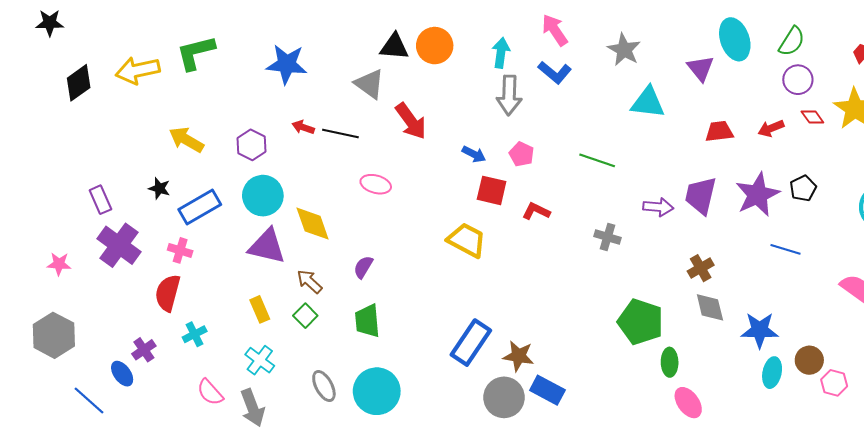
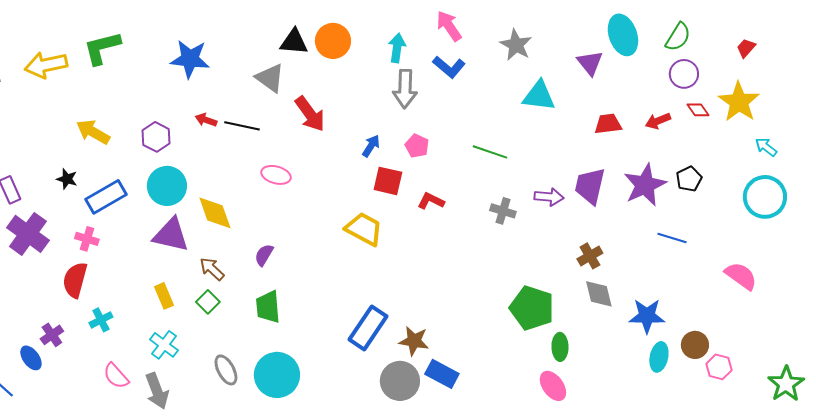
blue arrow: (474, 154) -> (371, 146), turned -85
gray cross: (607, 237) -> (503, 211), moved
pink ellipse: (688, 403) -> (553, 386), moved

